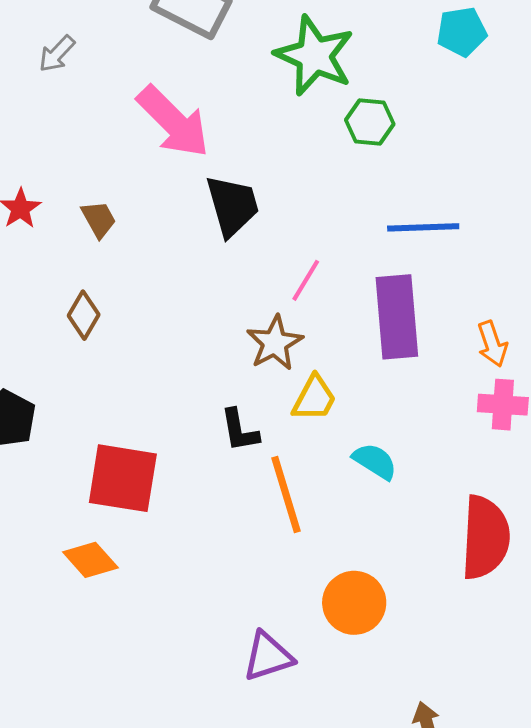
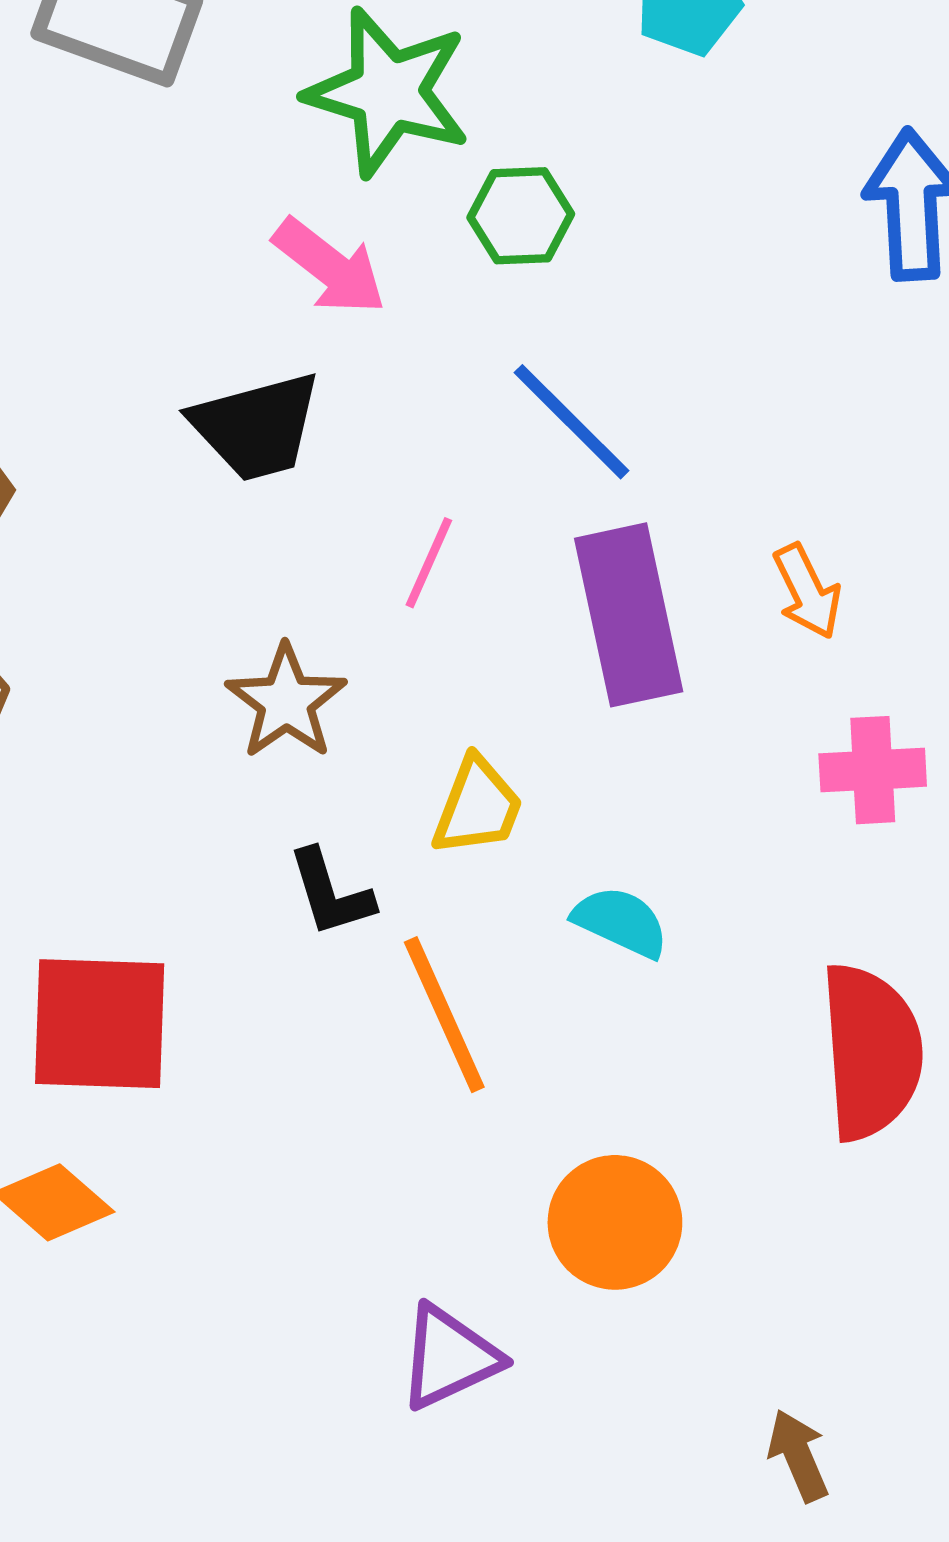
pink arrow: (173, 122) -> (330, 267), moved, size x0.7
black trapezoid: (232, 206) -> (256, 426), turned 98
blue line: (423, 227) -> (572, 422), moved, turned 54
brown star: (275, 343) -> (286, 702), moved
orange arrow: (492, 344) -> (807, 592), moved

